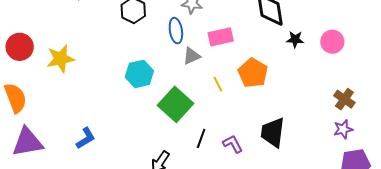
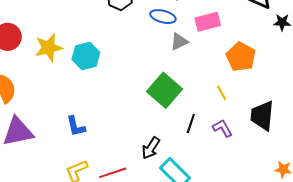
blue ellipse: (176, 31) -> (163, 17), turned -65
cyan hexagon: (139, 74) -> (86, 56), moved
yellow line: (218, 84) -> (222, 93), moved
blue L-shape: (86, 138) -> (76, 126), turned 110

